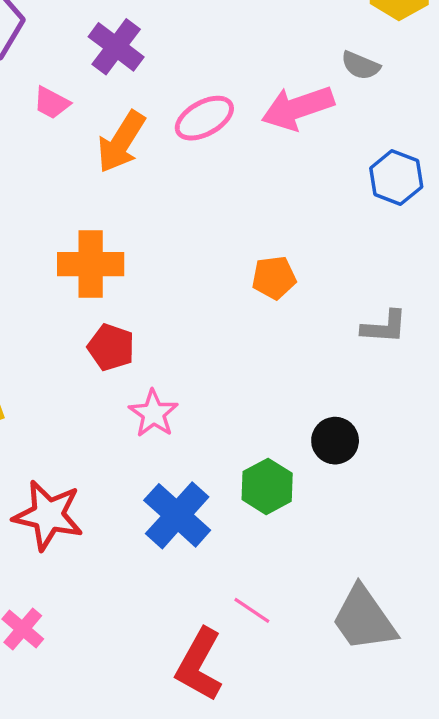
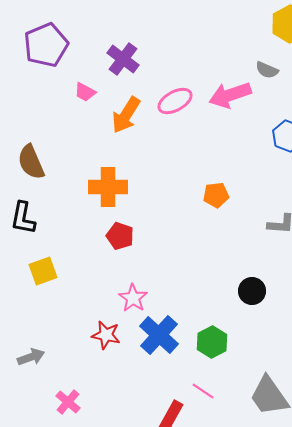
pink star: (153, 413) -> (133, 298), moved
green hexagon: (267, 486) -> (212, 342), moved
red star: (48, 515) -> (106, 335), moved, size x0.7

